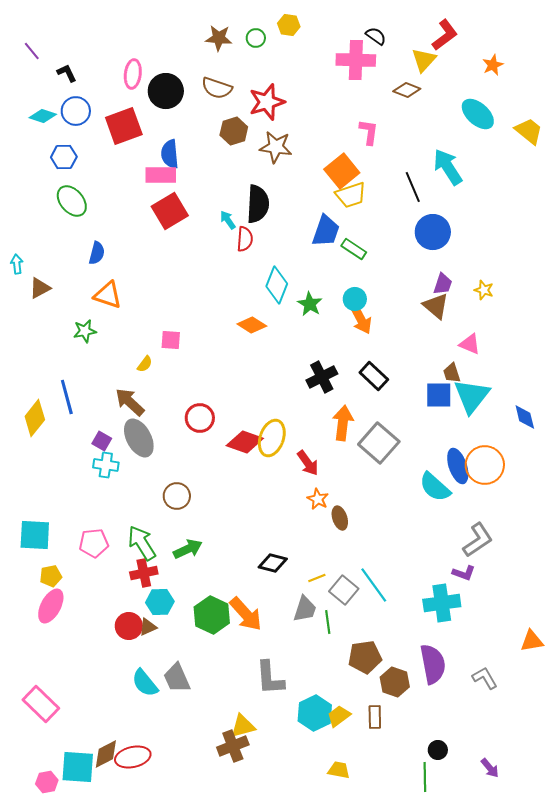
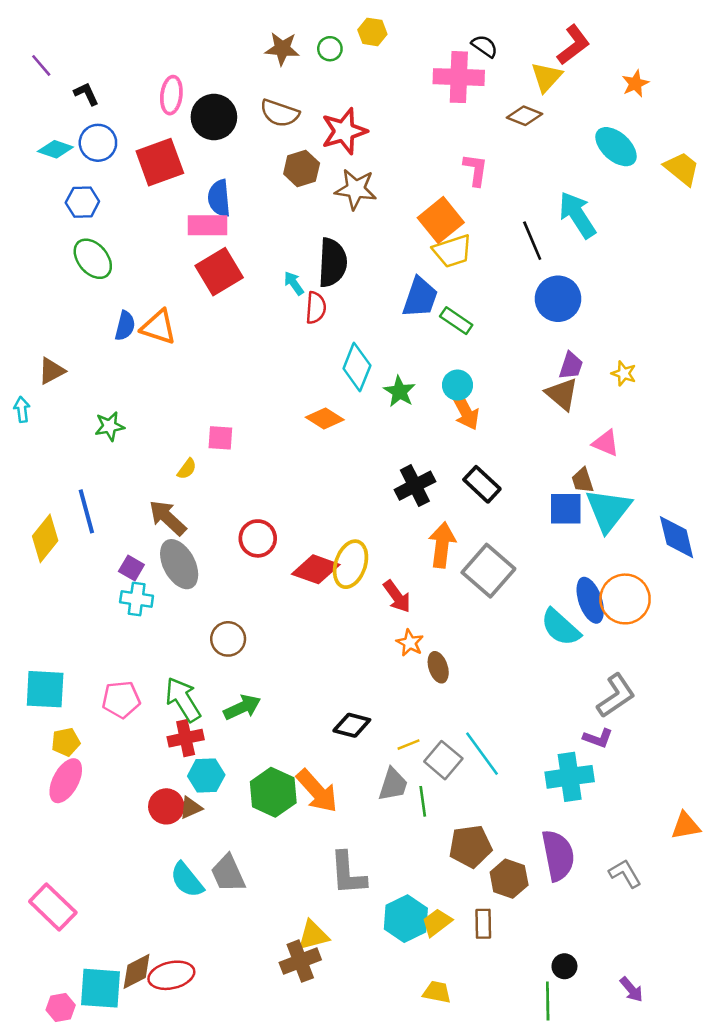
cyan arrow: (17, 264) -> (22, 410), moved
orange triangle: (108, 295) -> (159, 327), moved
blue diamond: (525, 417) -> (677, 537), size x1.4

